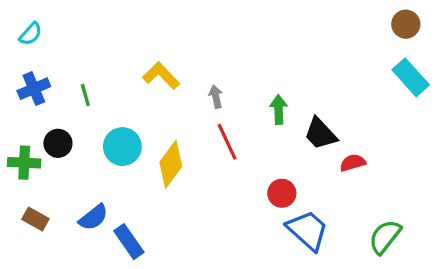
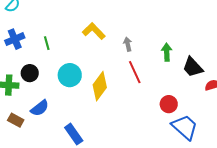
blue semicircle: (93, 217) -> (40, 108), moved

